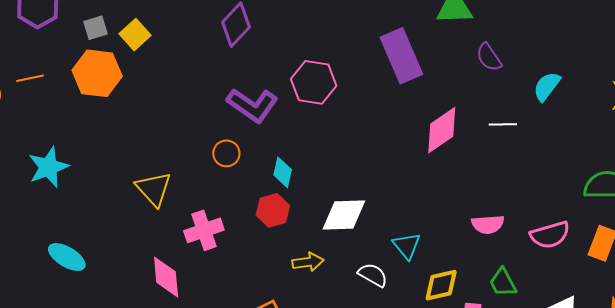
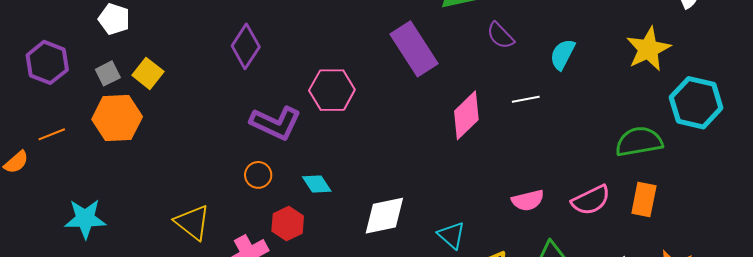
cyan star: (48, 167) -> (85, 219), turned 30
cyan diamond: (283, 172) -> (317, 184), turned -36
red hexagon: (273, 210) -> (288, 224), moved

